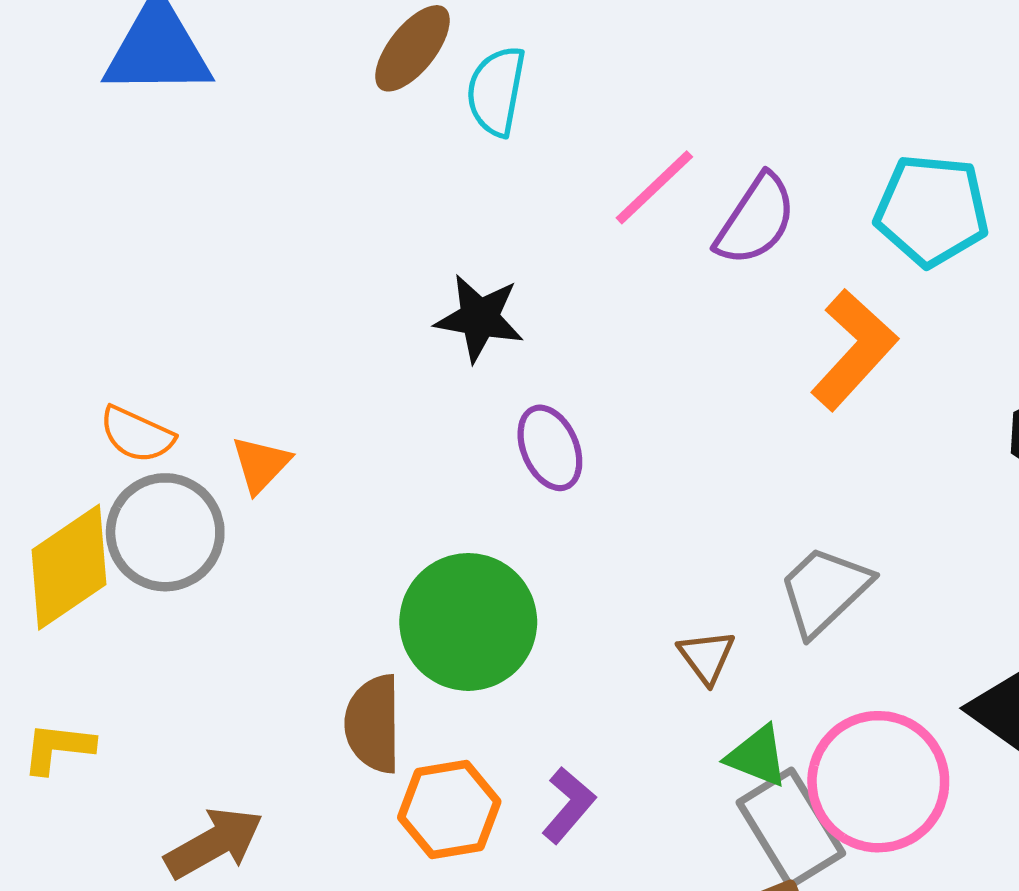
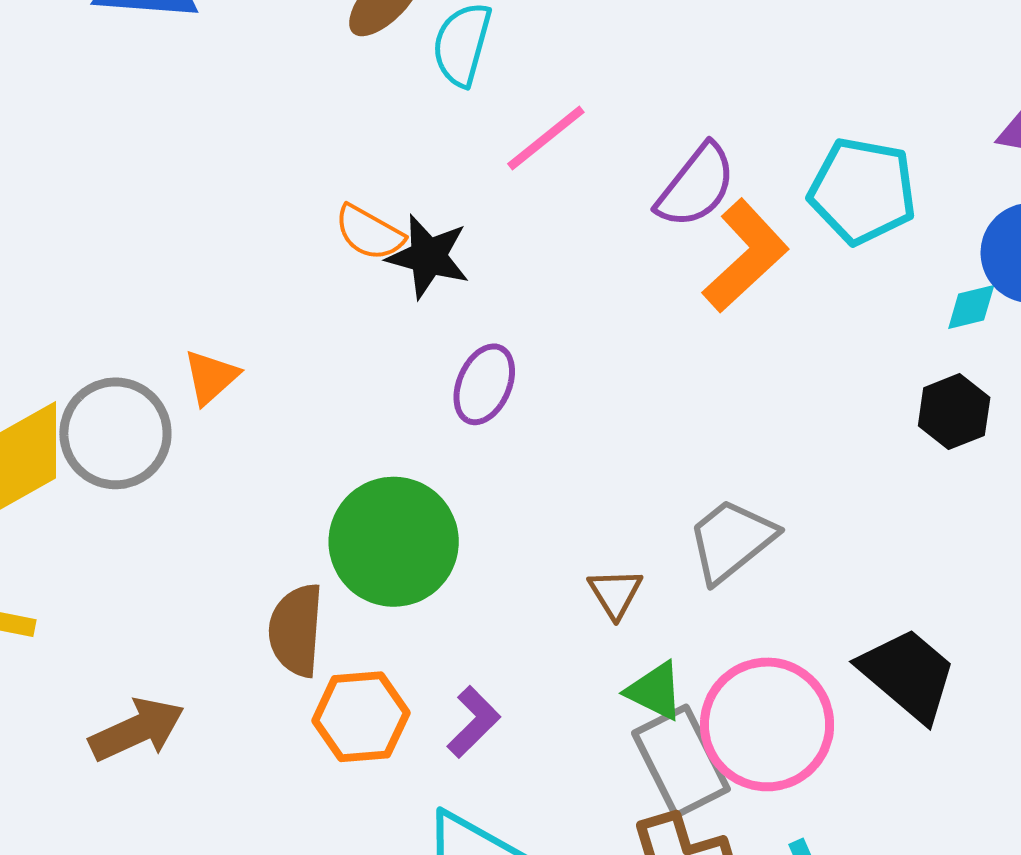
pink line: (654, 187) -> (546, 138), moved
orange L-shape: (854, 350) -> (745, 256), moved
orange semicircle: (137, 434) -> (369, 233), moved
purple ellipse: (550, 448) -> (484, 384), turned 42

